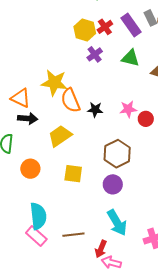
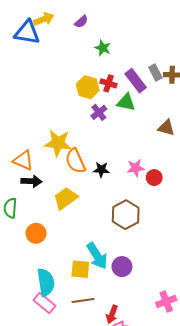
red cross: (105, 27) -> (109, 83), turned -35
green triangle: (131, 58) -> (126, 102), moved
yellow square: (73, 174) -> (80, 269), moved
purple circle: (113, 184) -> (122, 267), moved
cyan arrow: (117, 223) -> (97, 256), moved

